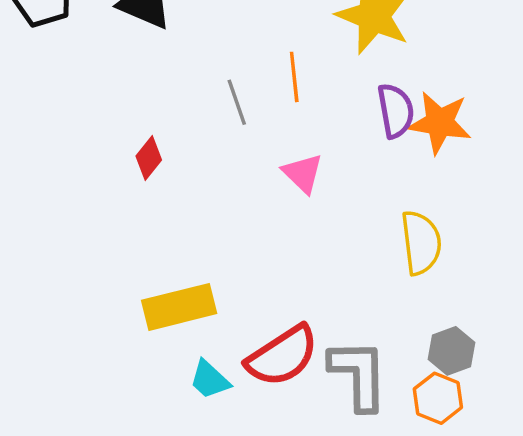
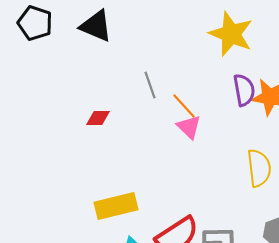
orange line: (294, 77) -> (184, 106), moved, turned -36
red diamond: (149, 158) -> (98, 118), turned 50

